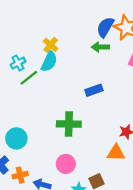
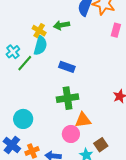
green arrow: (100, 47) -> (62, 25), moved
blue rectangle: (94, 90) -> (67, 67), moved, turned 49
orange triangle: (116, 153) -> (83, 120), moved

